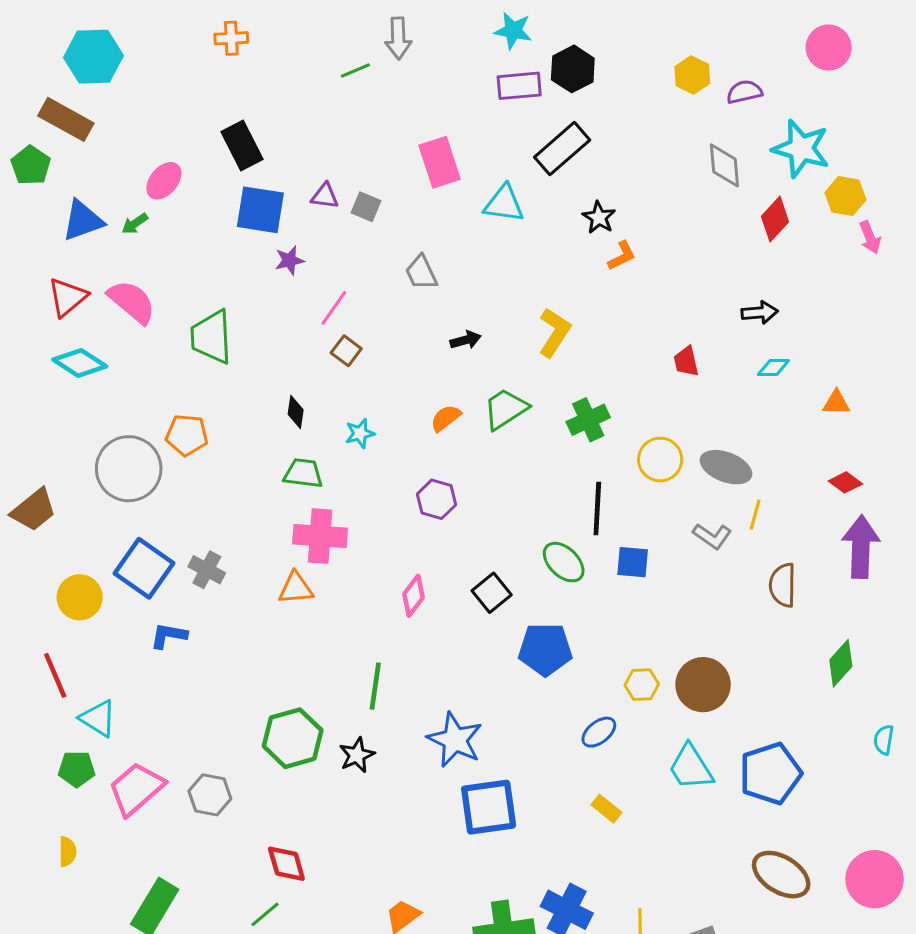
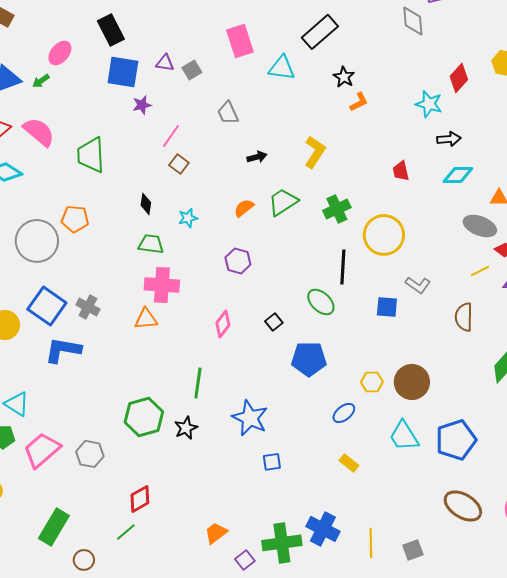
cyan star: (801, 149) -> (429, 104), moved, size x0.7
gray diamond: (724, 165) -> (413, 21), moved
gray square: (366, 207) -> (192, 70), turned 36
cyan diamond: (773, 368) -> (458, 175), size x1.4
yellow circle: (660, 459) -> (384, 235), size x1.4
gray ellipse: (726, 467) -> (480, 226), moved
yellow line: (755, 515) -> (480, 271), moved, turned 48
blue square: (633, 562) -> (387, 307), moved
black square: (492, 593) -> (274, 322), size x0.7
blue L-shape: (168, 636) -> (63, 350), size x1.5
blue square: (489, 807) -> (272, 462), size x0.5
red diamond: (286, 864) -> (140, 499), turned 76

